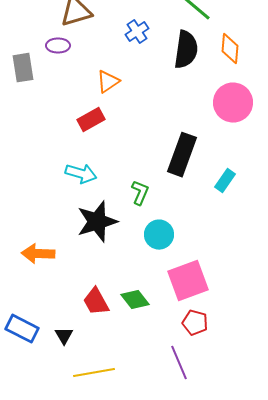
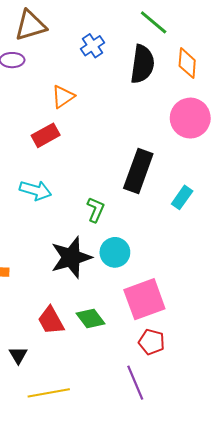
black star: (97, 222) -> (71, 257), moved

